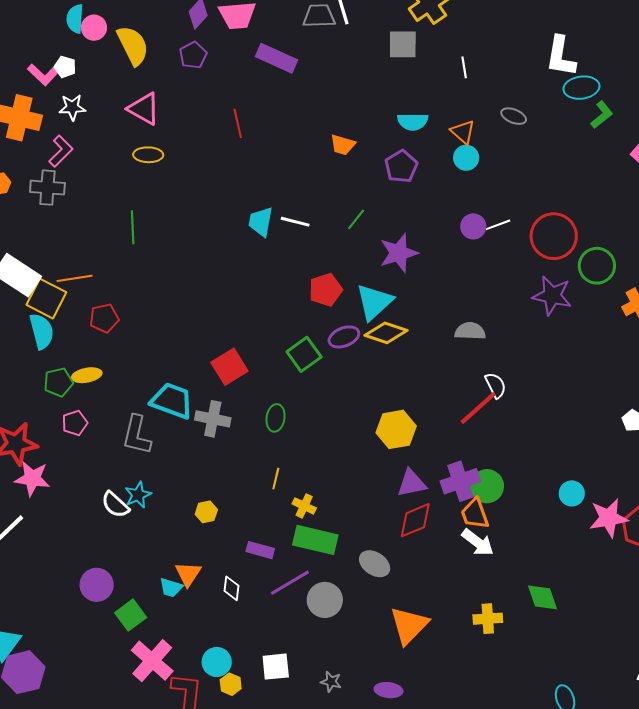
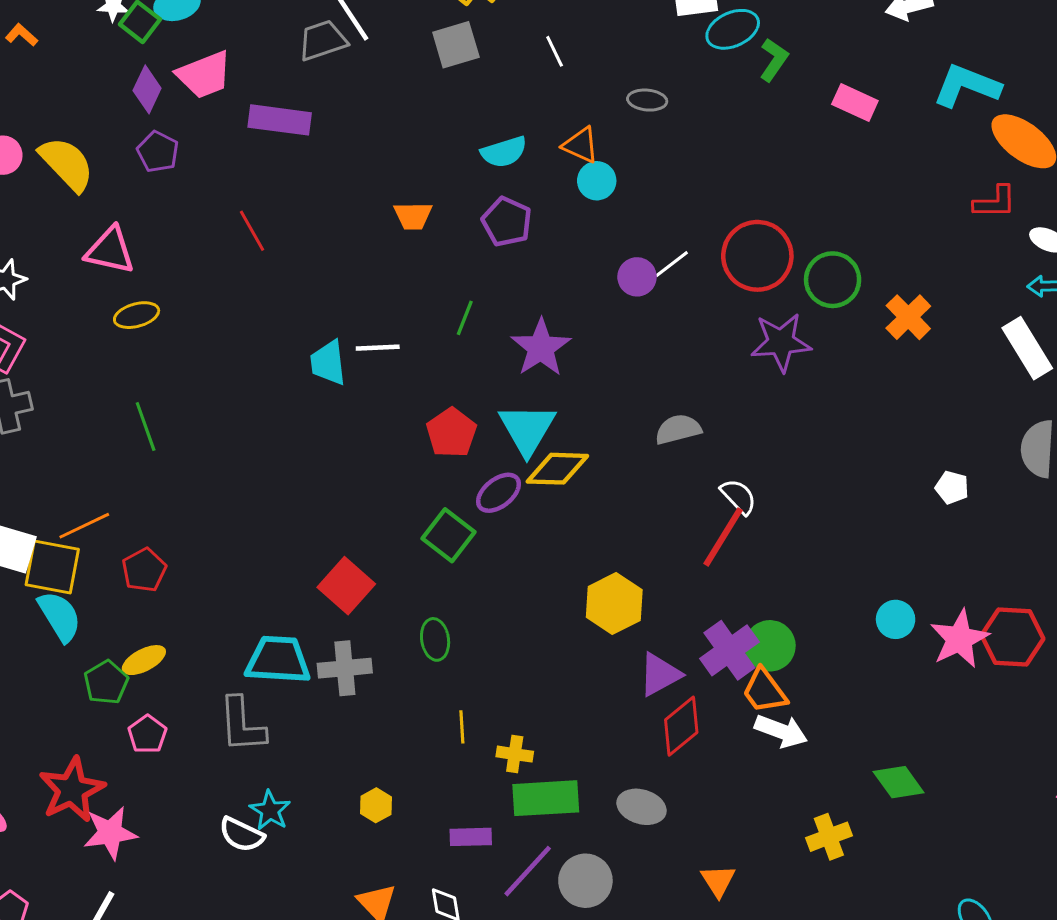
orange triangle: (409, 625) -> (718, 881), size x0.6

